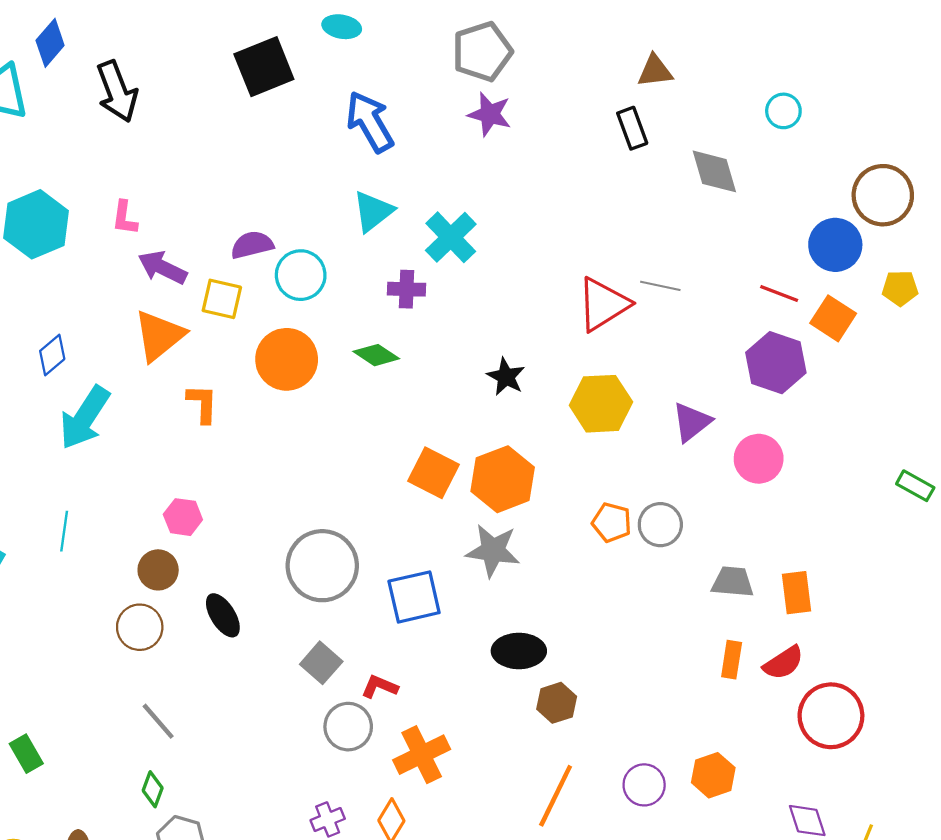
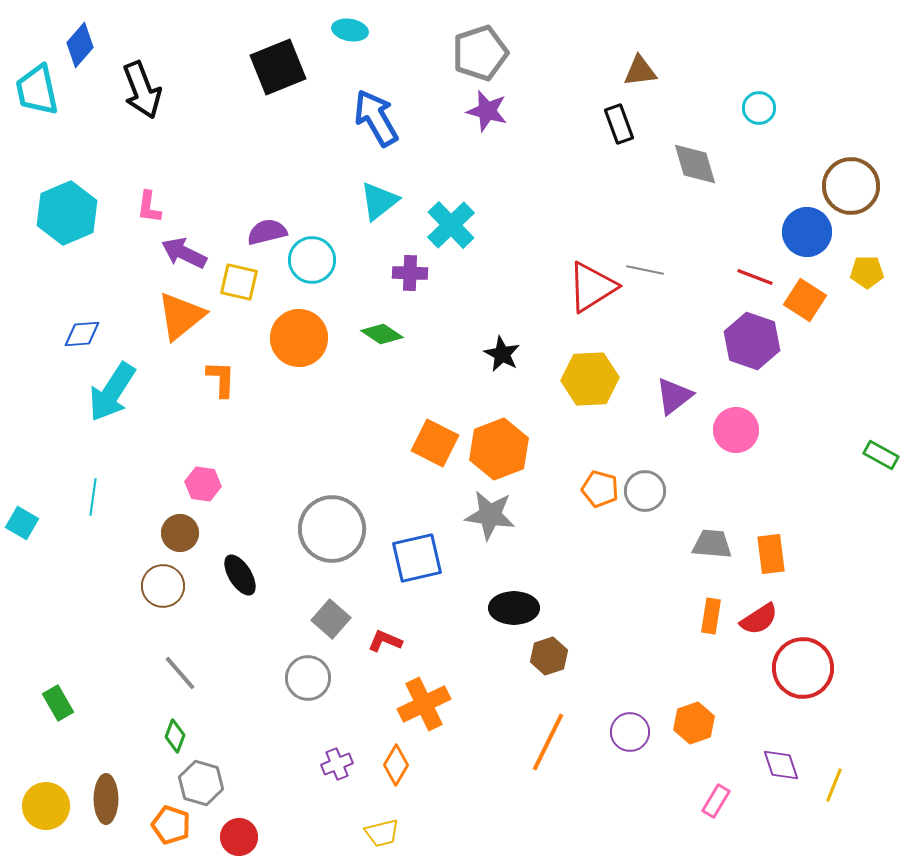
blue diamond: (52, 355) -> (82, 334), turned 36
gray circle: (348, 727) -> (308, 678), moved

